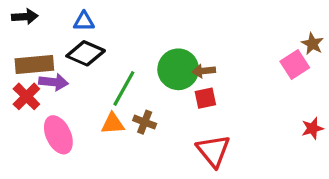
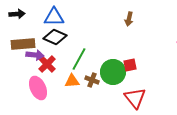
blue triangle: (84, 21) -> (54, 17), size x1.5
green circle: (178, 69) -> (113, 72), moved
brown arrow: (204, 71) -> (129, 19), moved, turned -72
red cross: (26, 96) -> (47, 64), moved

